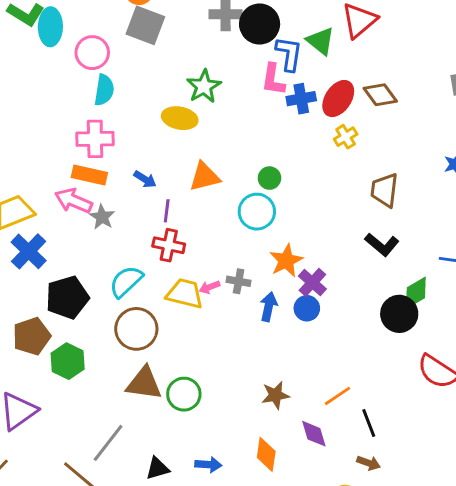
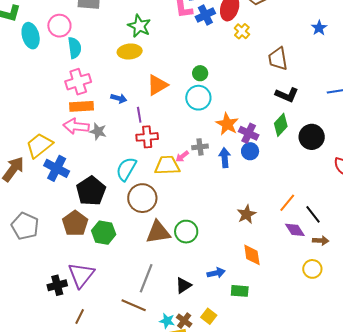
cyan ellipse: (50, 27) -> (31, 36), moved
green diamond: (416, 293) -> (281, 125), moved
purple diamond: (314, 434) -> (295, 230), moved

